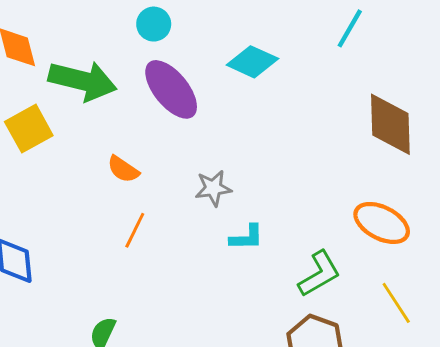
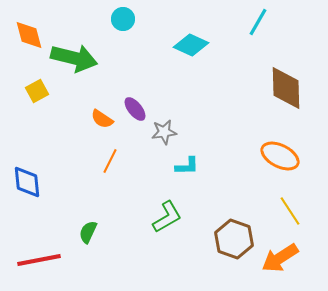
purple ellipse: (171, 89) -> (135, 109), moved, size x0.6
yellow square: (29, 129) -> (37, 91), size x0.7
green L-shape: (319, 274) -> (167, 217), moved

